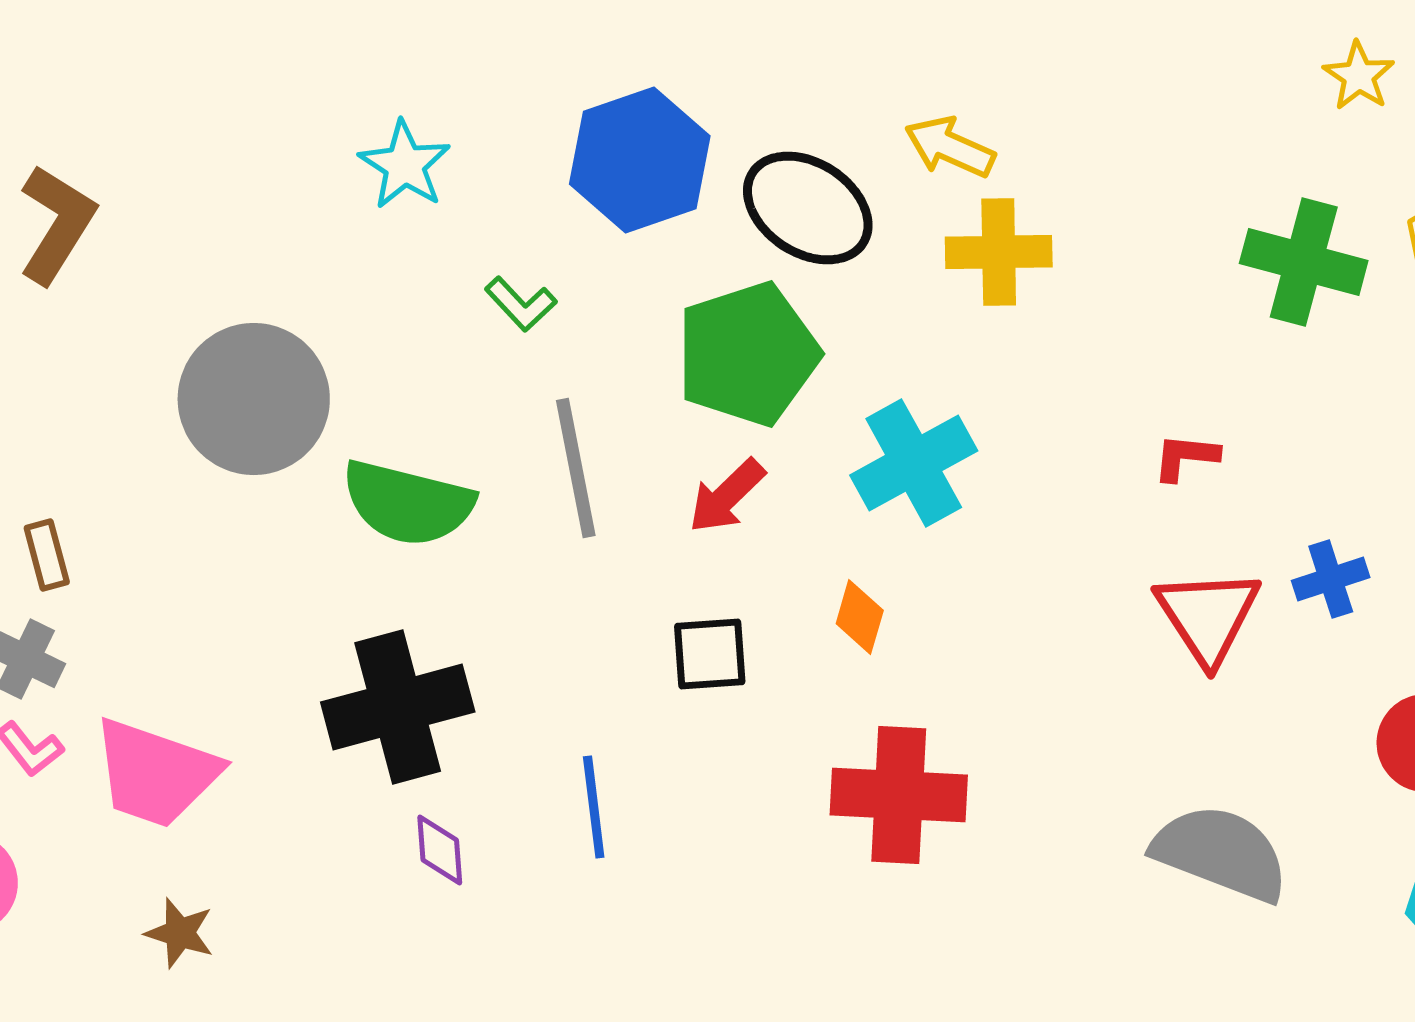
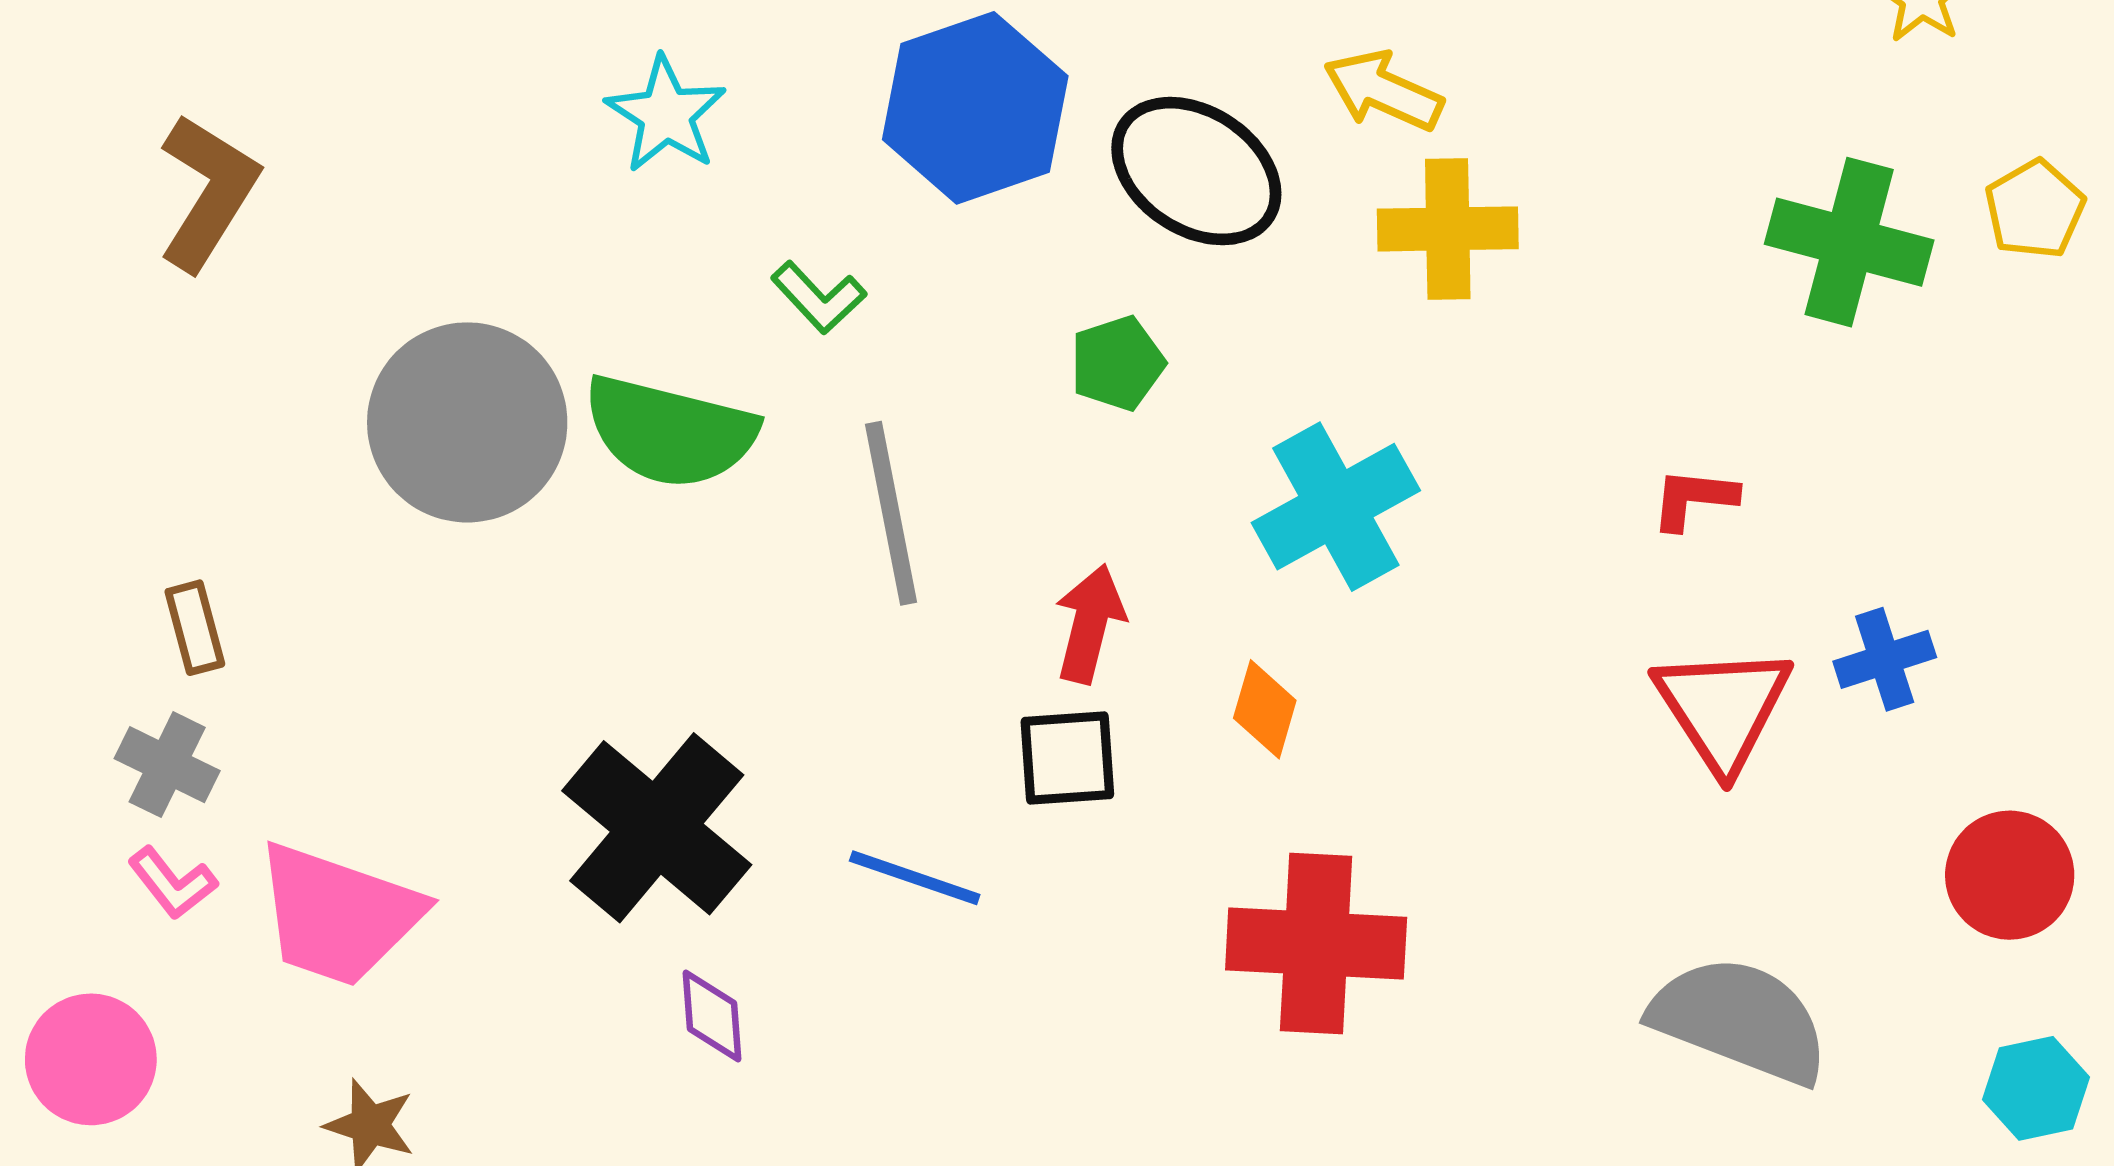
green pentagon: (748, 354) -> (1117, 363), size x0.5
red arrow: (727, 496) -> (1090, 624), moved, turned 148
green semicircle: (408, 503) -> (670, 432), moved
black cross: (398, 707) -> (657, 828), turned -35
blue line: (594, 807) -> (915, 878), moved, turned -64

